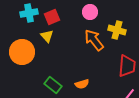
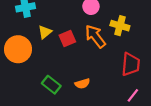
red square: (52, 17) -> (67, 38), moved
yellow triangle: (47, 36) -> (45, 32), turned 32

